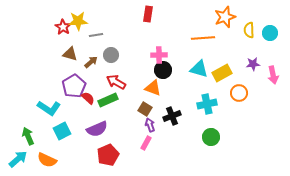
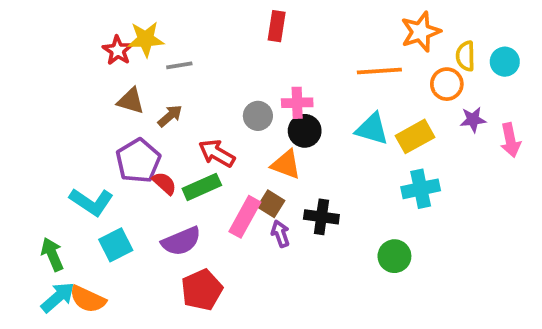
gray circle: (111, 55) -> (258, 116), moved
orange circle: (239, 93) -> (447, 84), moved
cyan cross: (207, 104) -> (421, 189), moved
black cross: (172, 116) -> (321, 217), turned 30
pink rectangle: (146, 143) -> (245, 217), moved, size x1.5
cyan arrow: (18, 159) -> (58, 297), moved

